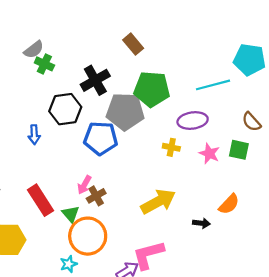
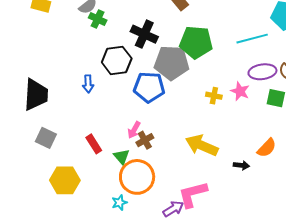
black cross: (95, 80) -> (144, 34), turned -36
purple ellipse: (193, 121) -> (262, 72), moved
pink star: (209, 154) -> (240, 91), moved
red rectangle: (40, 200) -> (94, 144), size x0.7
yellow arrow: (158, 202) -> (202, 145), turned -128

